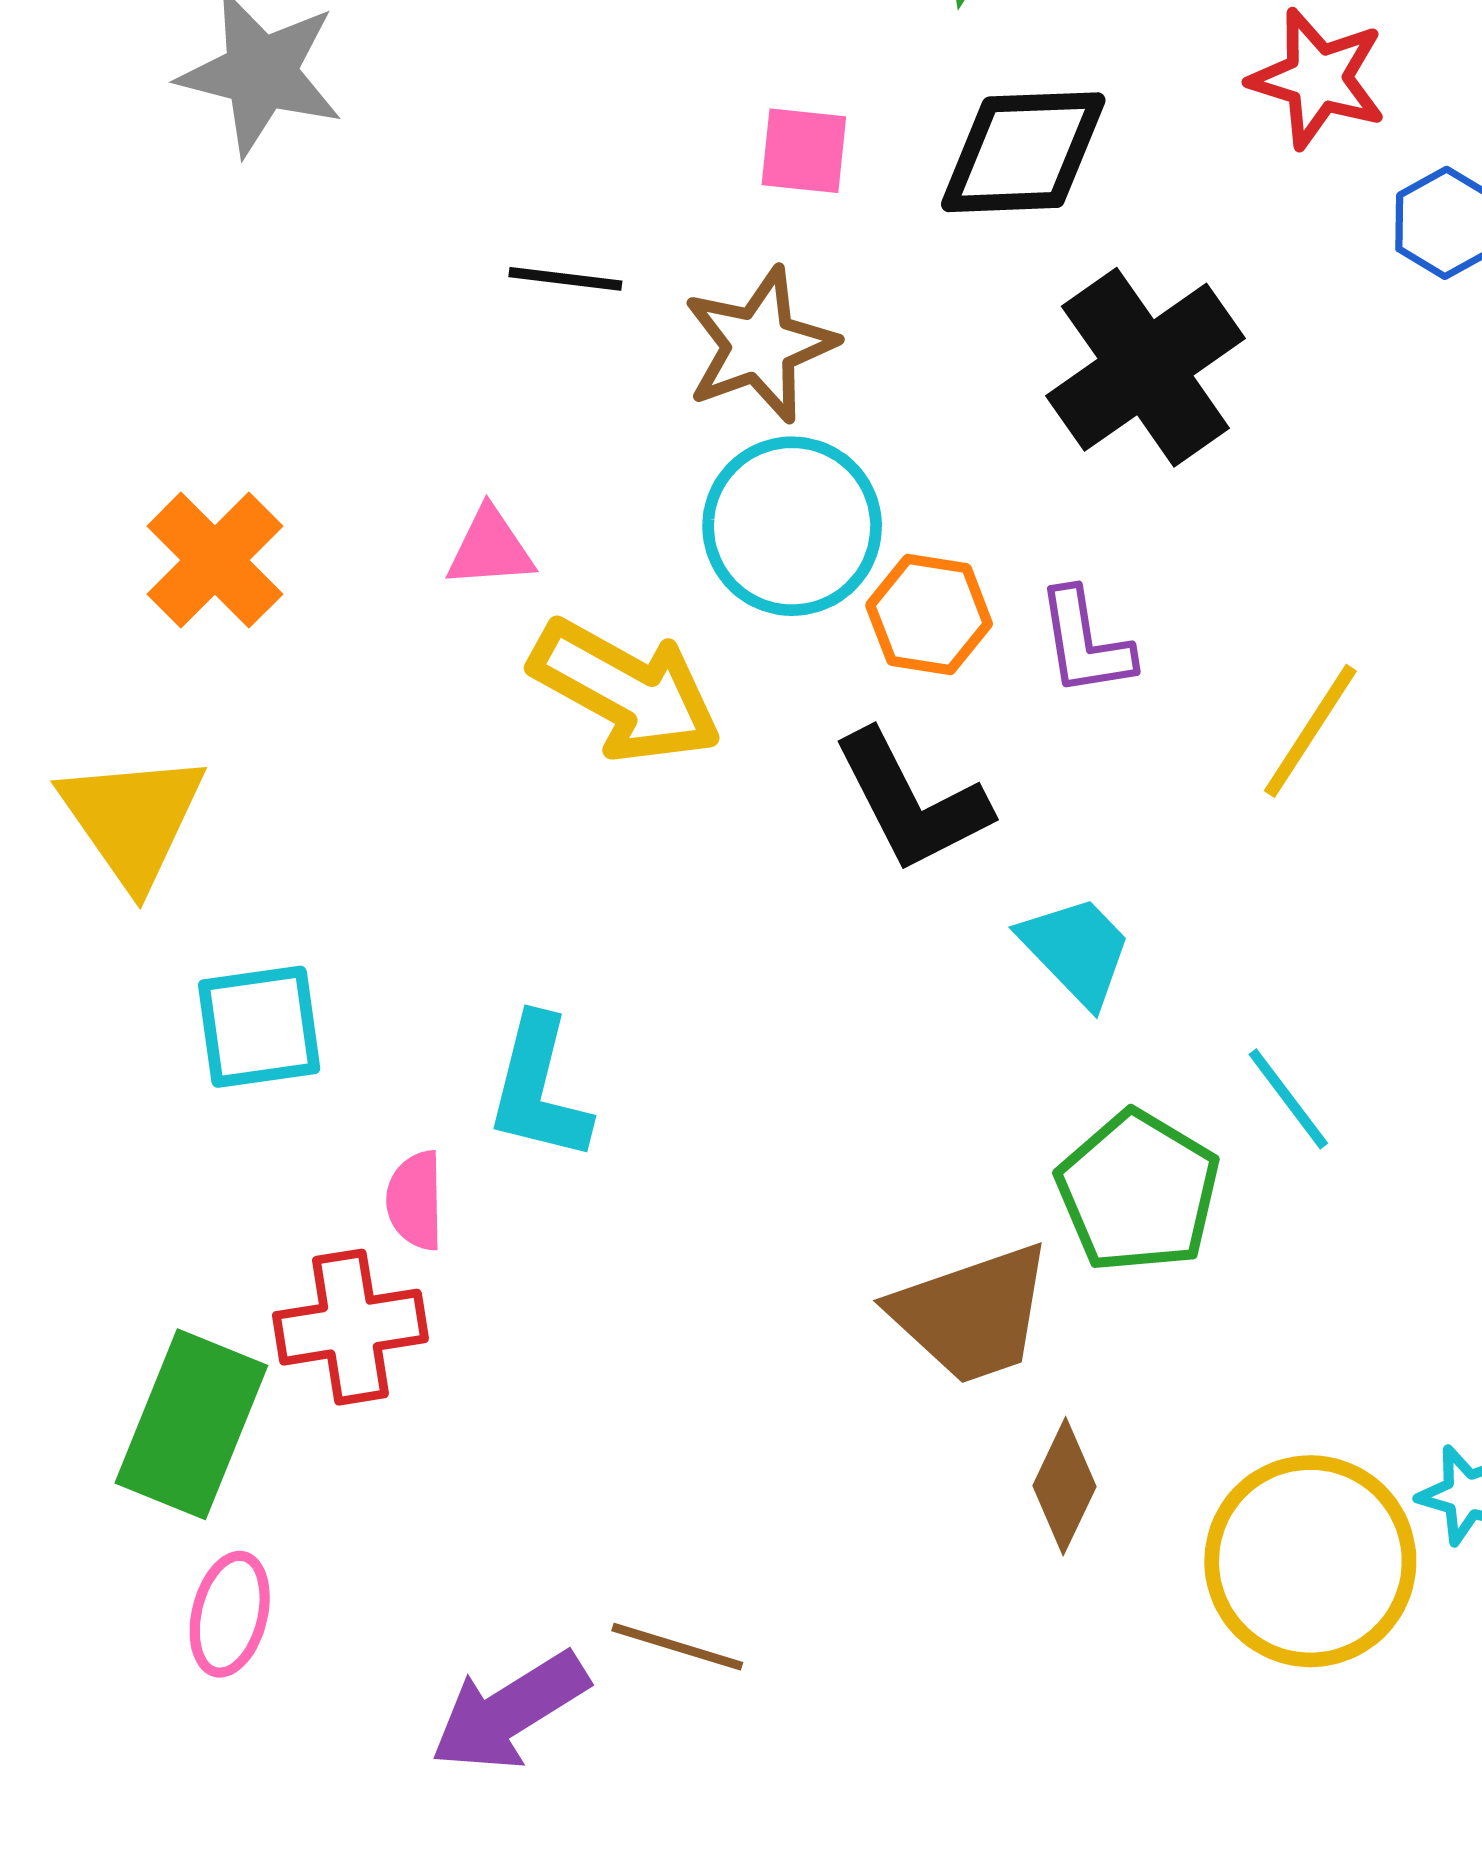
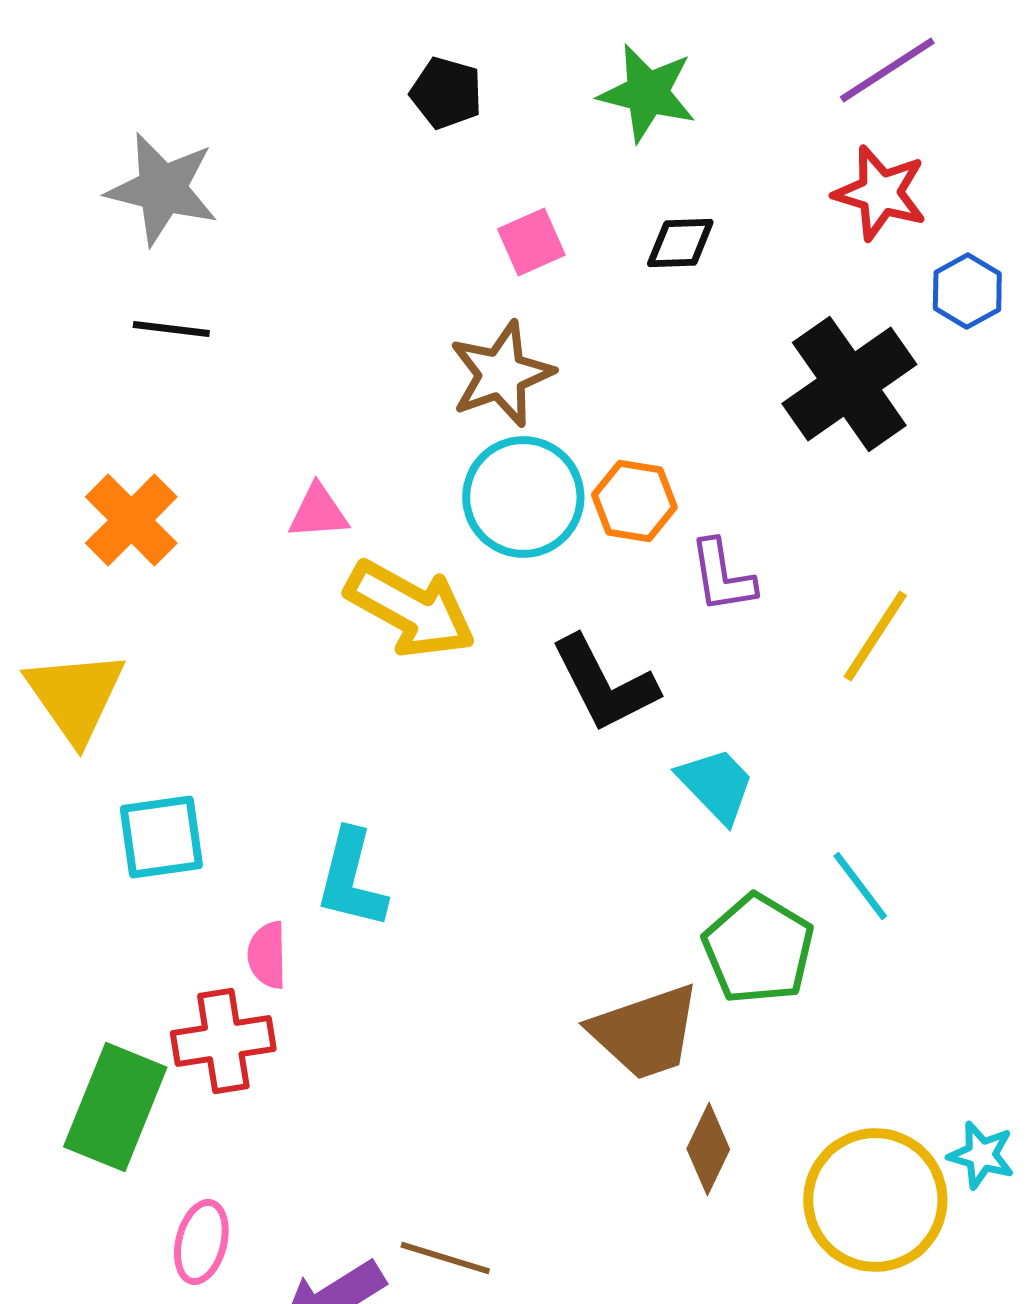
pink square: (804, 151) -> (531, 242), turned -30
black diamond: (1023, 152) -> (680, 243), size x0.6
black line: (565, 279) -> (171, 329), moved
black cross: (1145, 367) -> (849, 384), moved
orange hexagon: (929, 615) -> (634, 501), moved
pink ellipse: (230, 1614) -> (201, 1242), moved

